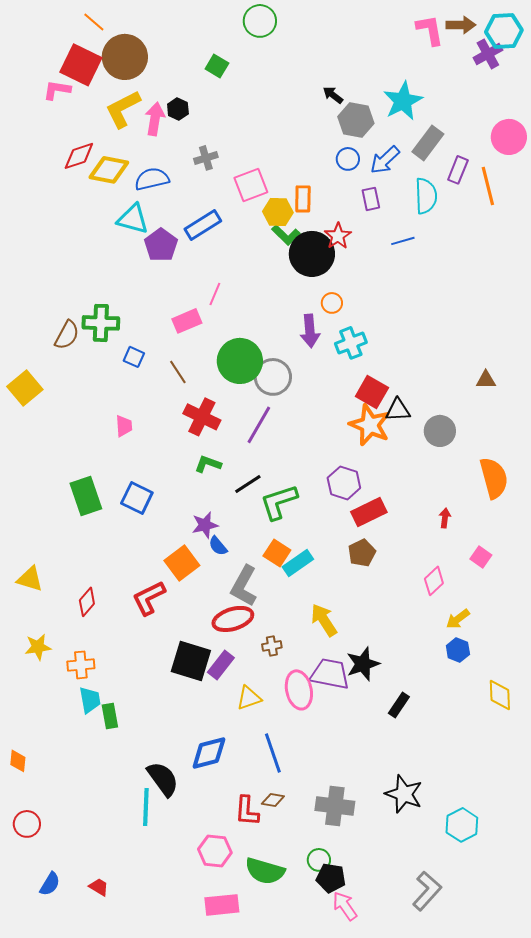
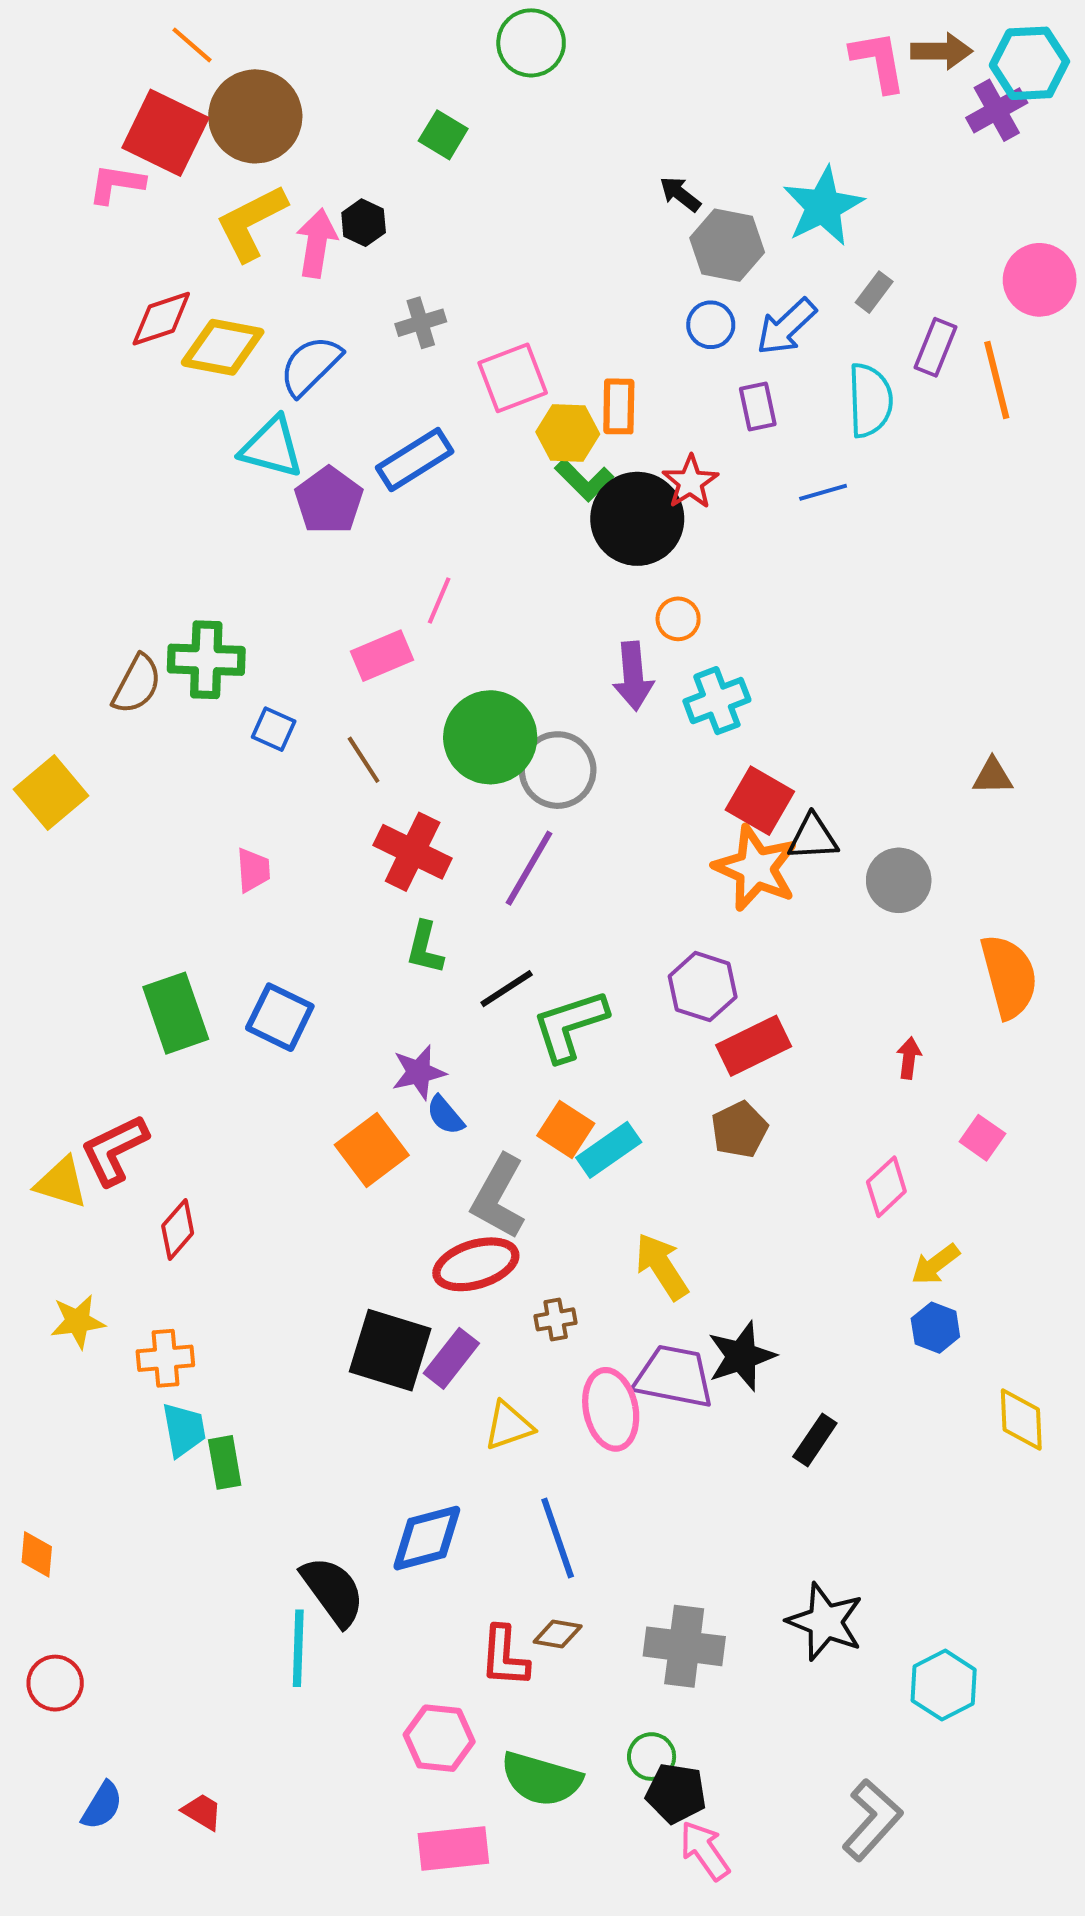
gray rectangle: (428, 143) -> (874, 292), size x0.6
blue semicircle: (152, 179) -> (310, 366), turned -32
green L-shape: (208, 464) -> (425, 948), turned -96
red L-shape: (149, 598) -> (114, 1150), moved

